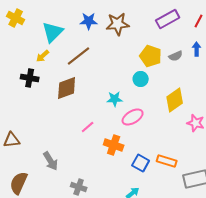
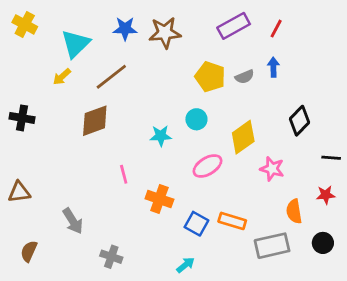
black cross: (30, 78) -> (22, 118), moved
cyan circle: (141, 79) -> (196, 119), moved
pink ellipse: (133, 117) -> (207, 166), moved
pink line: (88, 127) -> (124, 174), turned -64
brown semicircle: (19, 183) -> (29, 251), size x0.7

